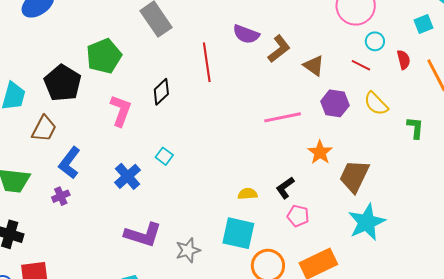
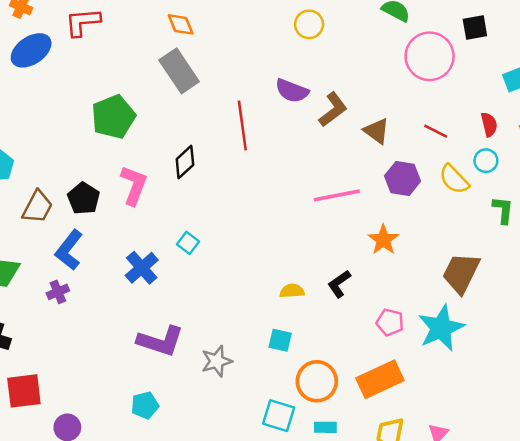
cyan circle: (375, 41) -> (486, 161), moved
black pentagon: (63, 83) -> (84, 198), moved, size x0.7
brown trapezoid: (354, 176) -> (461, 273), moved
pink pentagon: (298, 216) -> (390, 322), moved
cyan square: (238, 233) -> (280, 340), size x0.6

